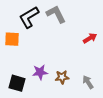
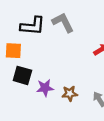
black L-shape: (29, 17) -> (33, 26), turned -145
black square: (17, 83) -> (22, 75), moved

